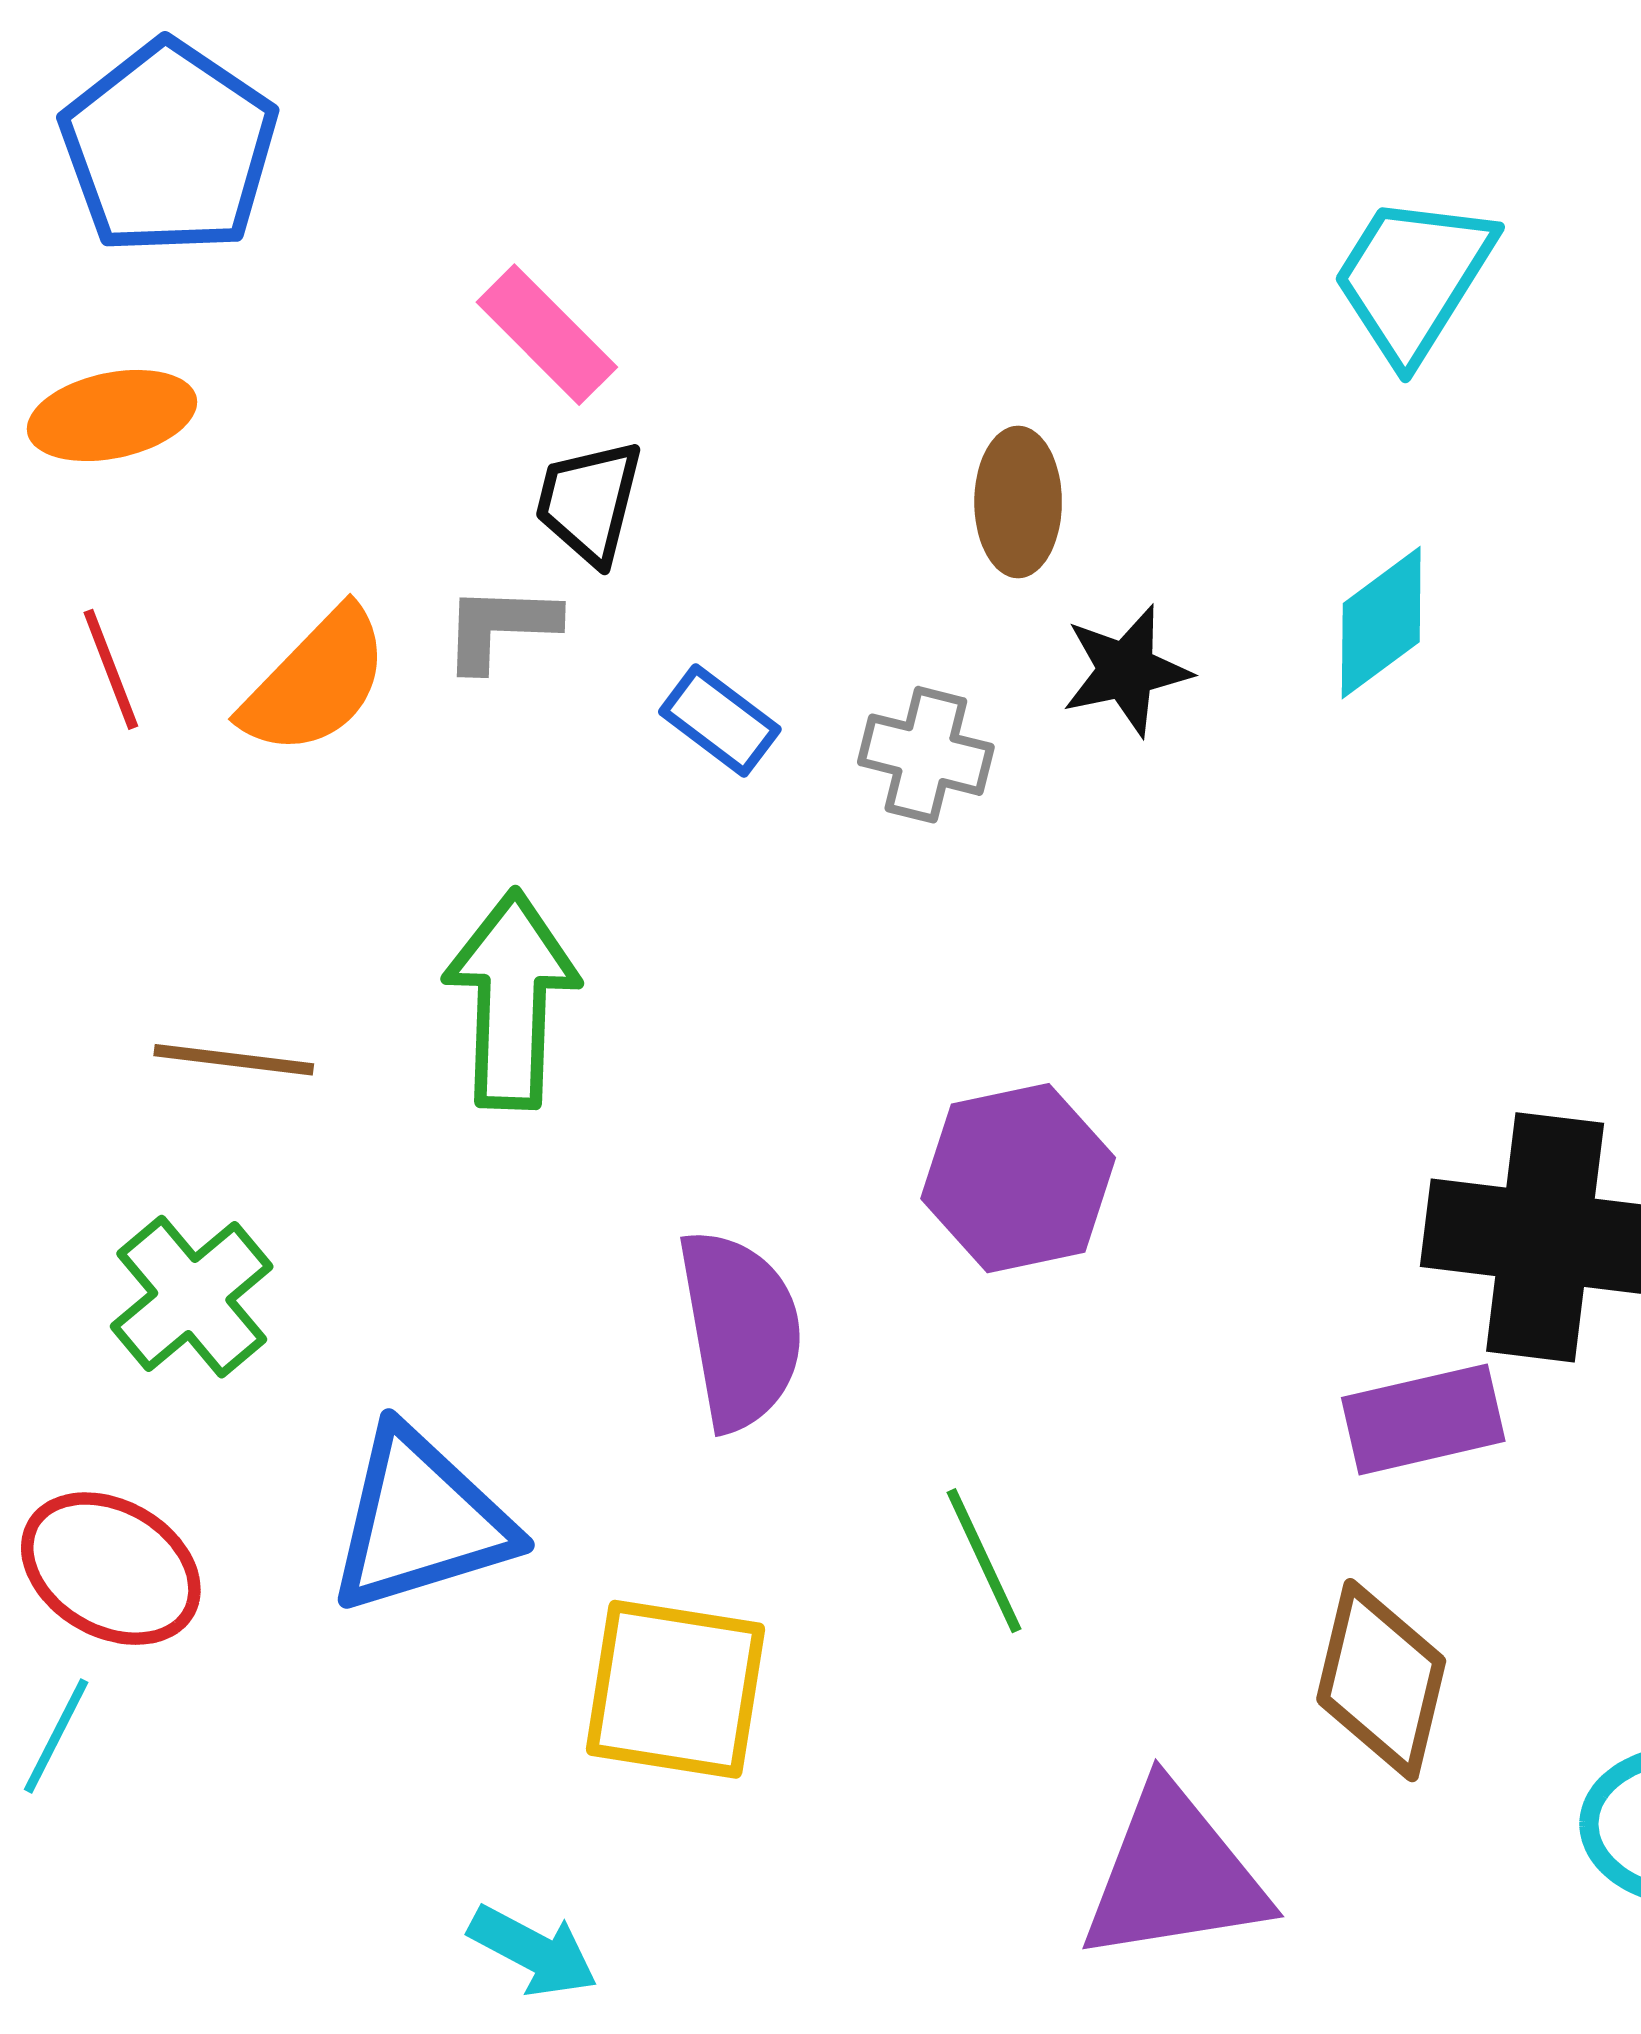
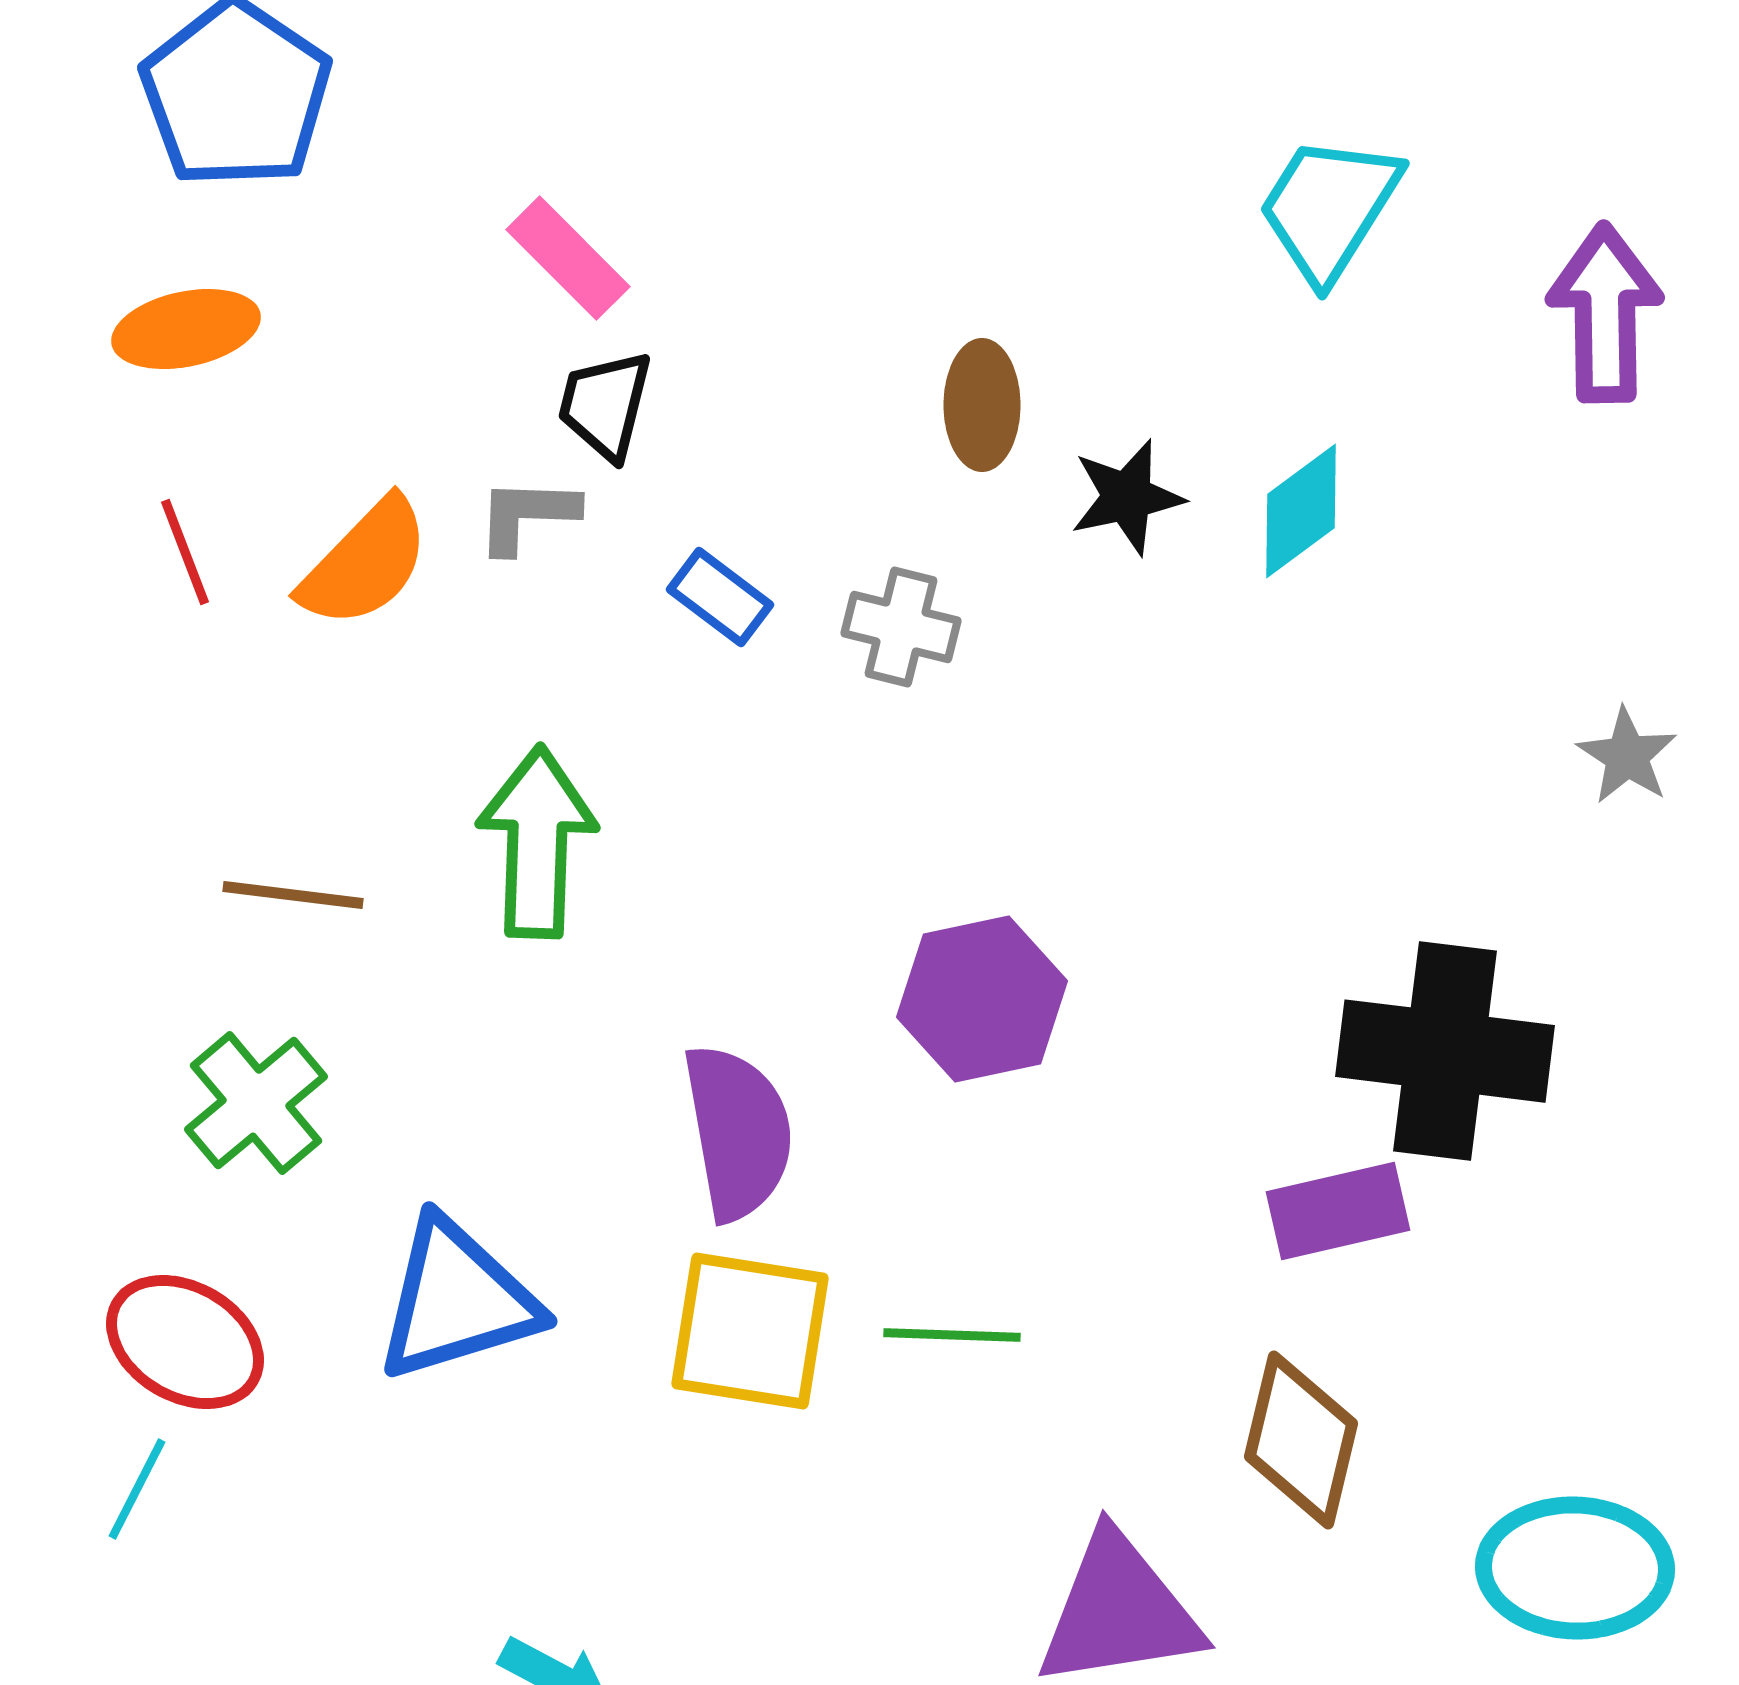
black star: (1126, 670) -> (1127, 497), moved
green line: (984, 1561) -> (952, 1335), turned -63
yellow square: (675, 1689) -> (750, 1331), moved

